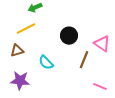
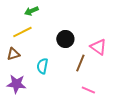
cyan semicircle: (46, 63) -> (42, 66), turned 56
pink line: (100, 87) -> (88, 90), moved

